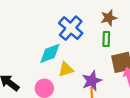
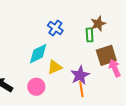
brown star: (109, 18) -> (98, 24), moved
blue cross: (71, 28) -> (55, 28), size x0.7

